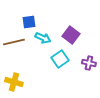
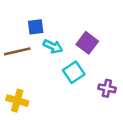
purple cross: (89, 63) -> (107, 88), moved

